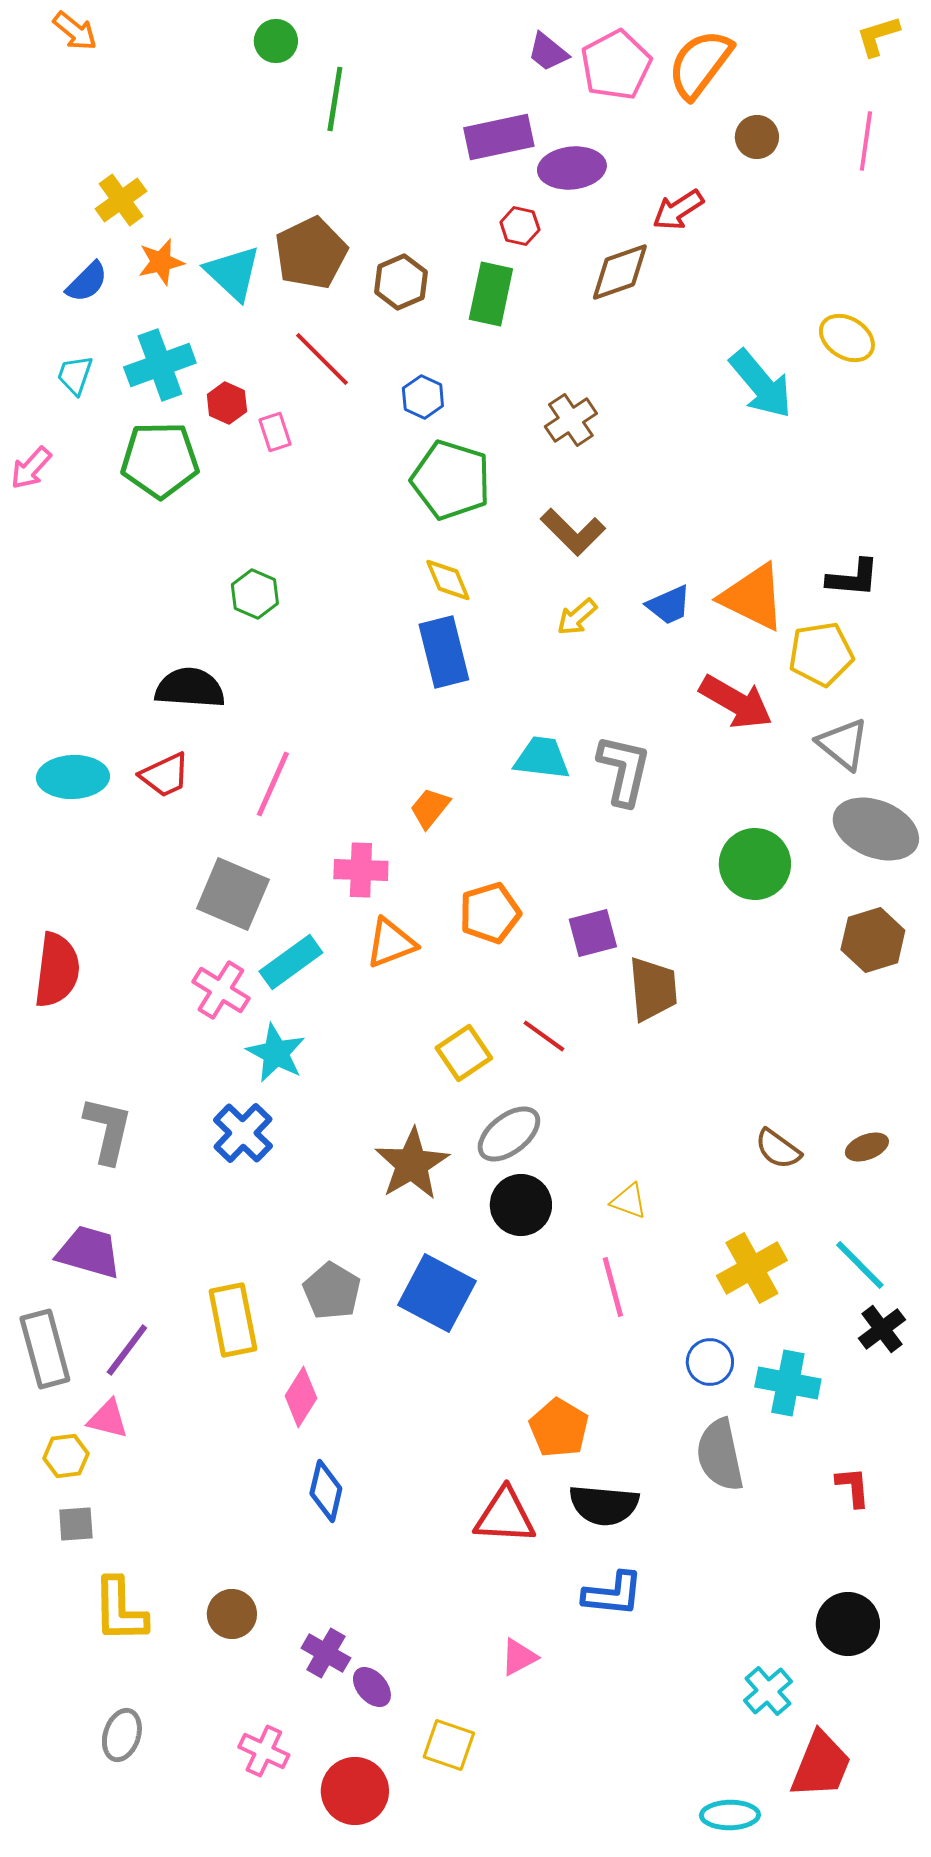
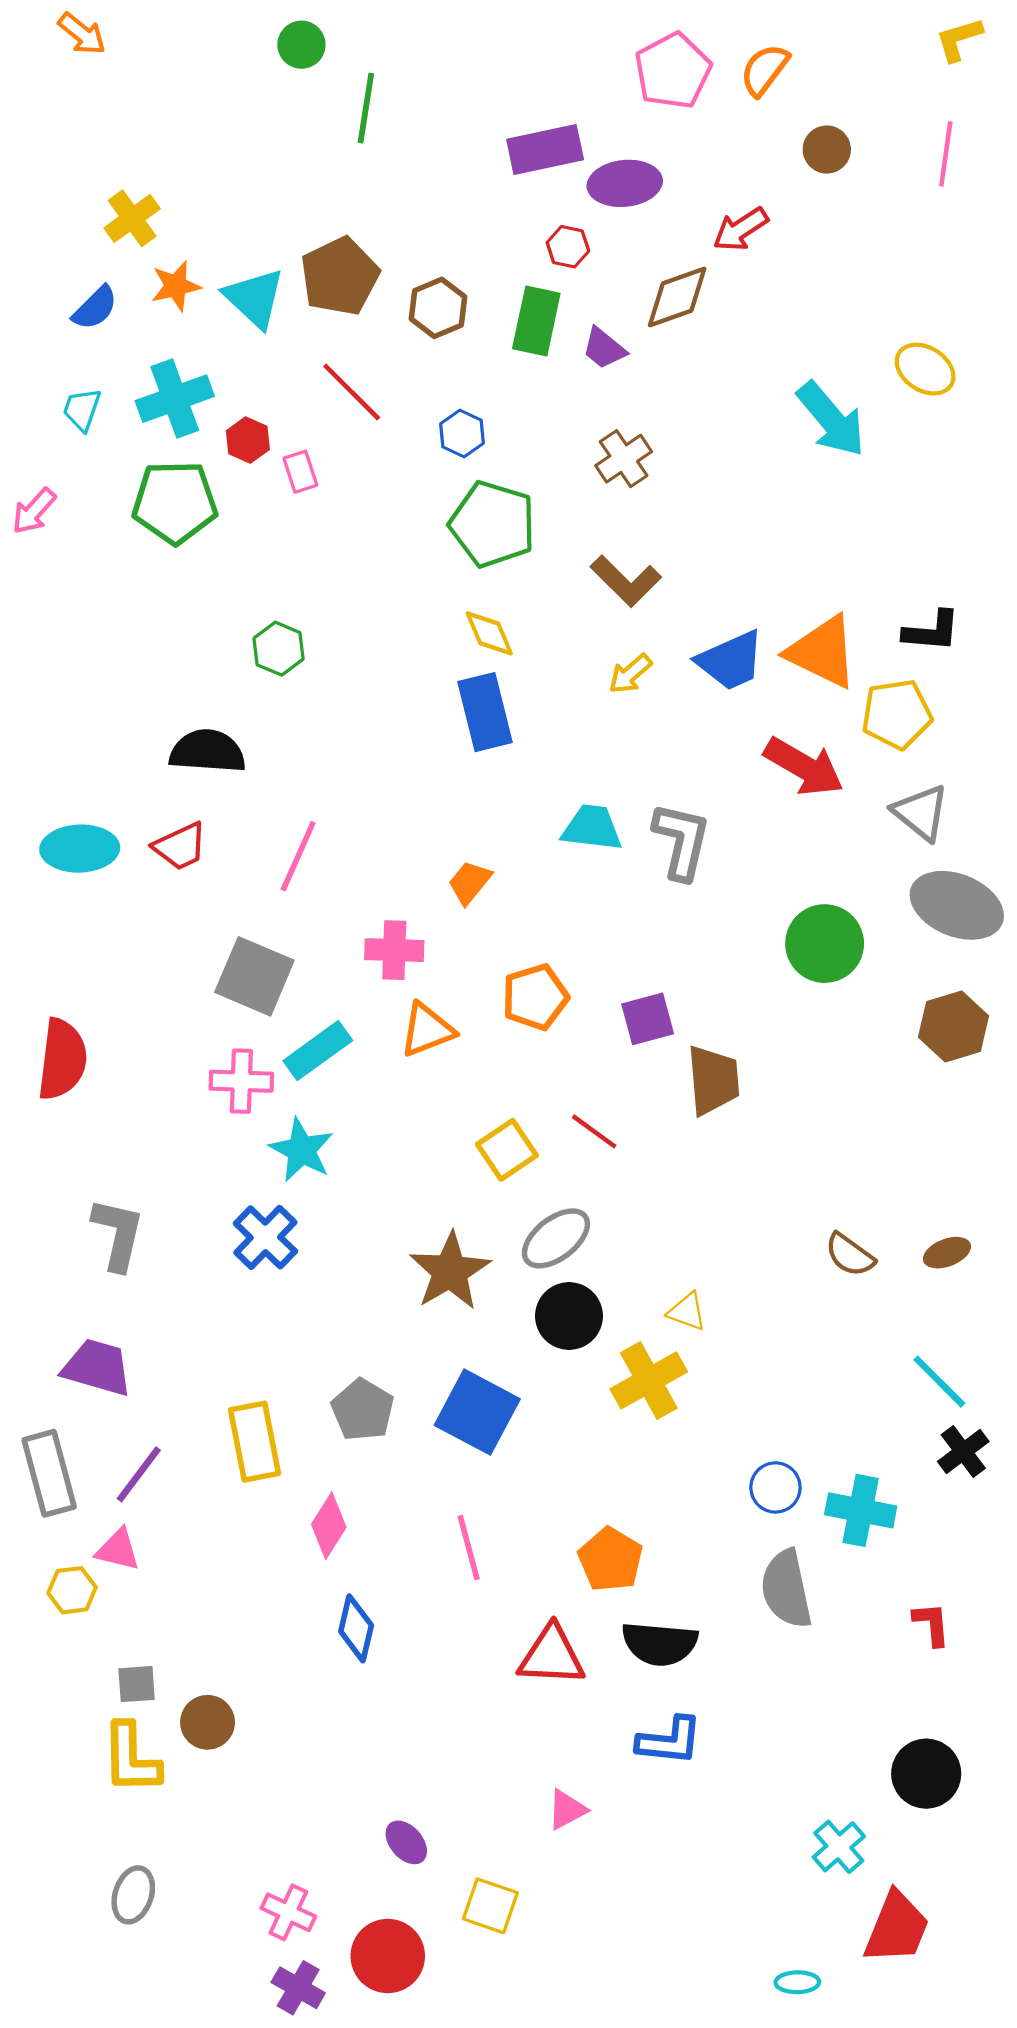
purple trapezoid: (548, 52) -> (604, 348), moved
orange semicircle: (700, 64) -> (765, 70), size x0.7
blue trapezoid: (669, 605) -> (731, 661), size x1.4
pink cross: (221, 990) -> (241, 1081), turned -30
yellow cross: (752, 1268) -> (649, 1380), moved
pink line: (613, 1287) -> (469, 1548), moved
gray square: (76, 1524) -> (137, 1684), moved
brown circle: (232, 1614) -> (208, 1722), moved
purple cross: (326, 1653) -> (298, 1988), moved
cyan ellipse: (730, 1815) -> (797, 1982), size x0.7

